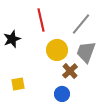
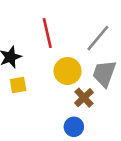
yellow square: (18, 84) -> (18, 85), moved

